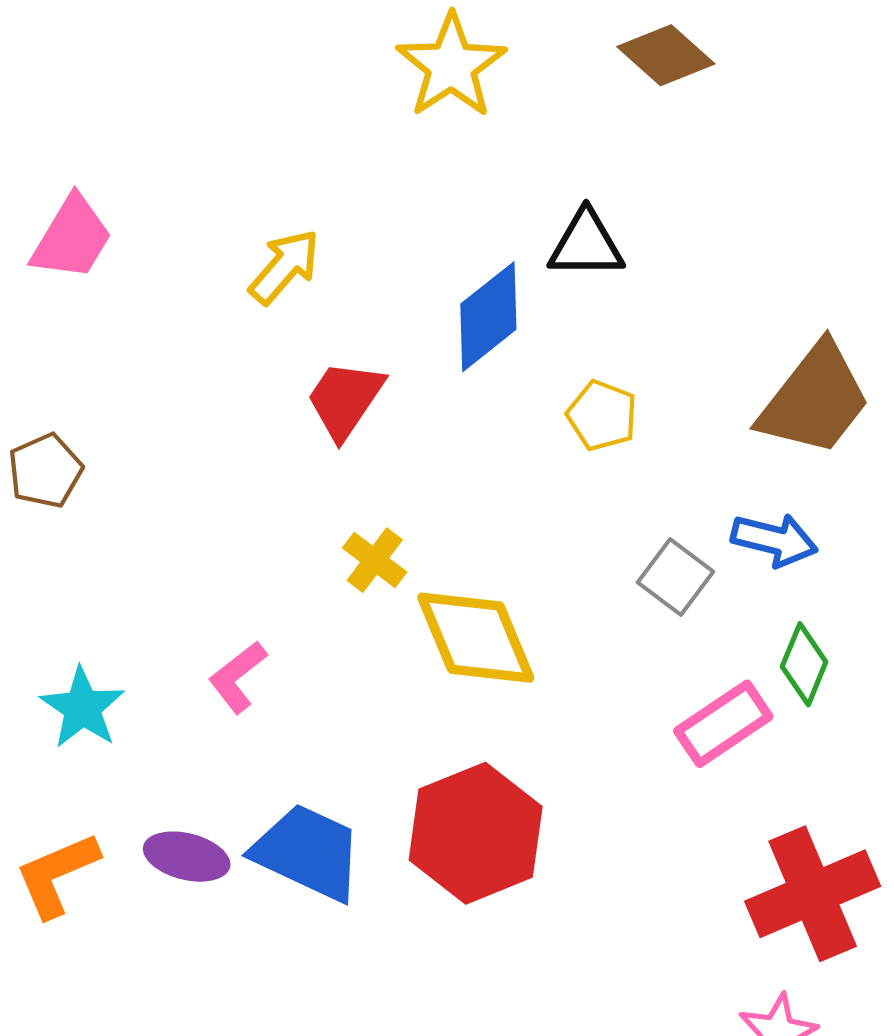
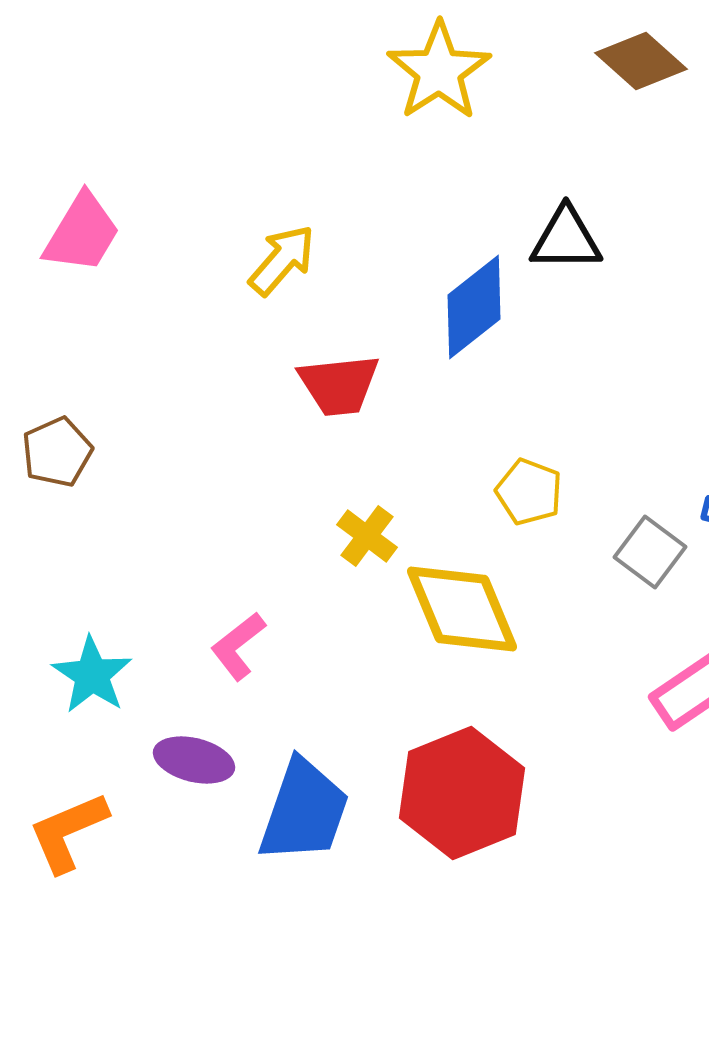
red trapezoid: (345, 400) -> (339, 385), turned -130
yellow pentagon: (602, 416) -> (529, 492), moved
blue trapezoid: (308, 852) -> (304, 811), turned 84
purple ellipse: (187, 857) -> (194, 760), moved

